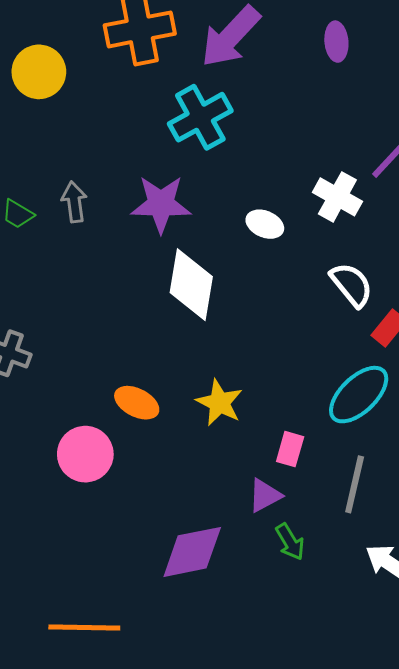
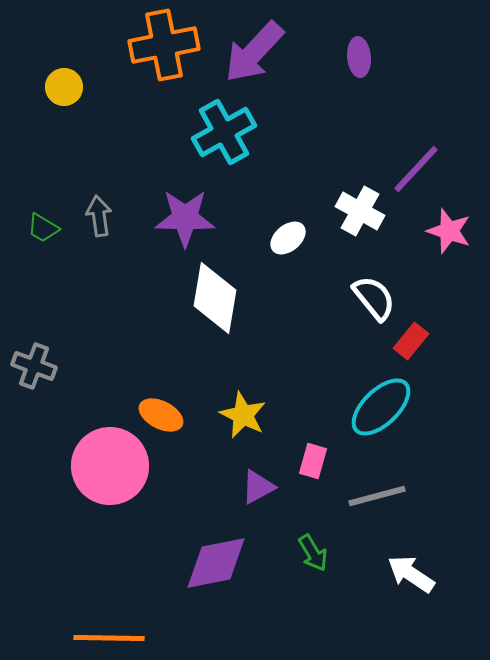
yellow circle: (39, 72) -> (64, 87), size x0.7
white ellipse: (265, 224) -> (288, 238), turned -63
pink circle: (85, 454) -> (110, 466), size x1.4
gray line: (355, 484) -> (377, 496), turned 62
purple triangle: (265, 495) -> (258, 487), moved

